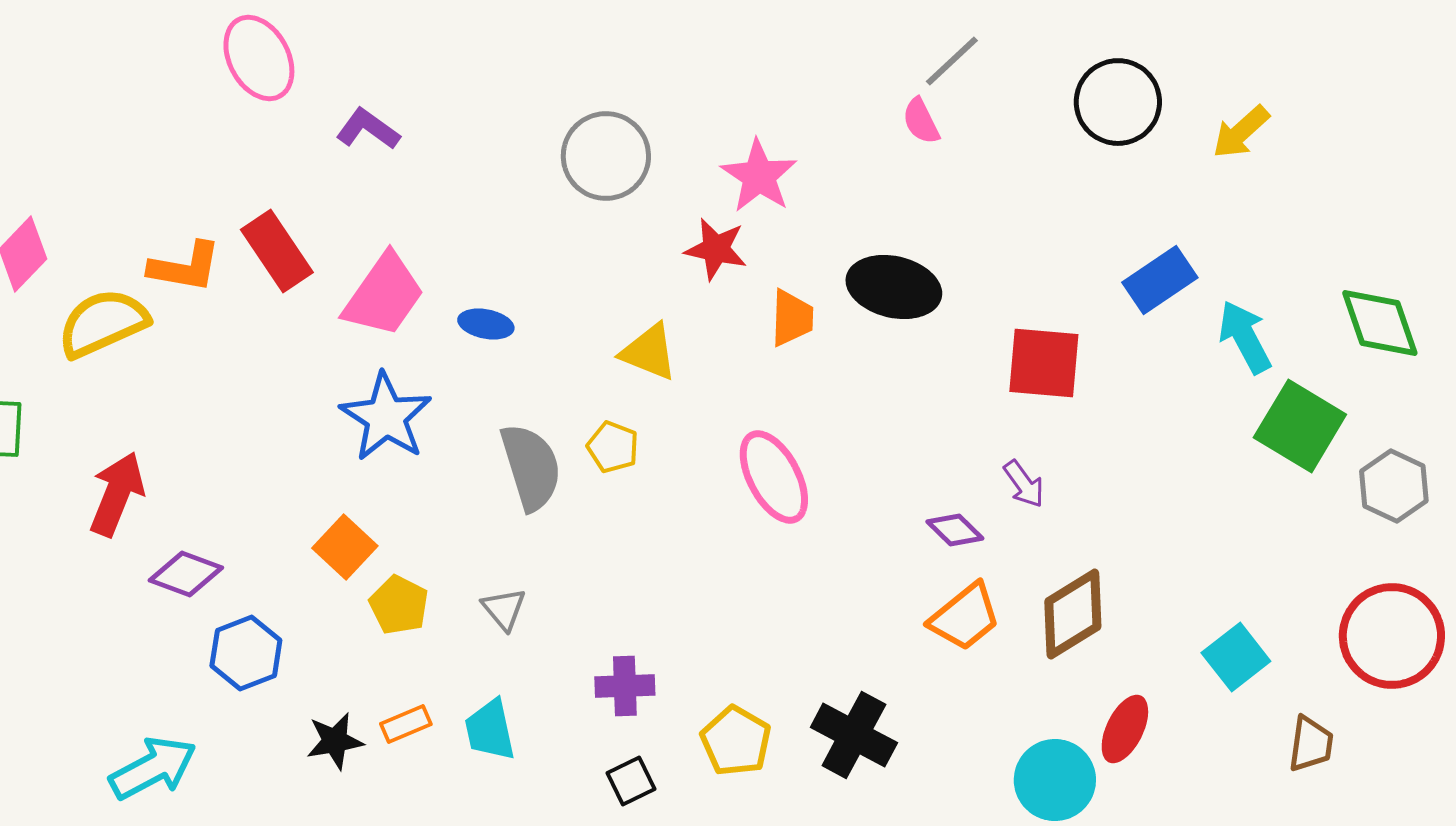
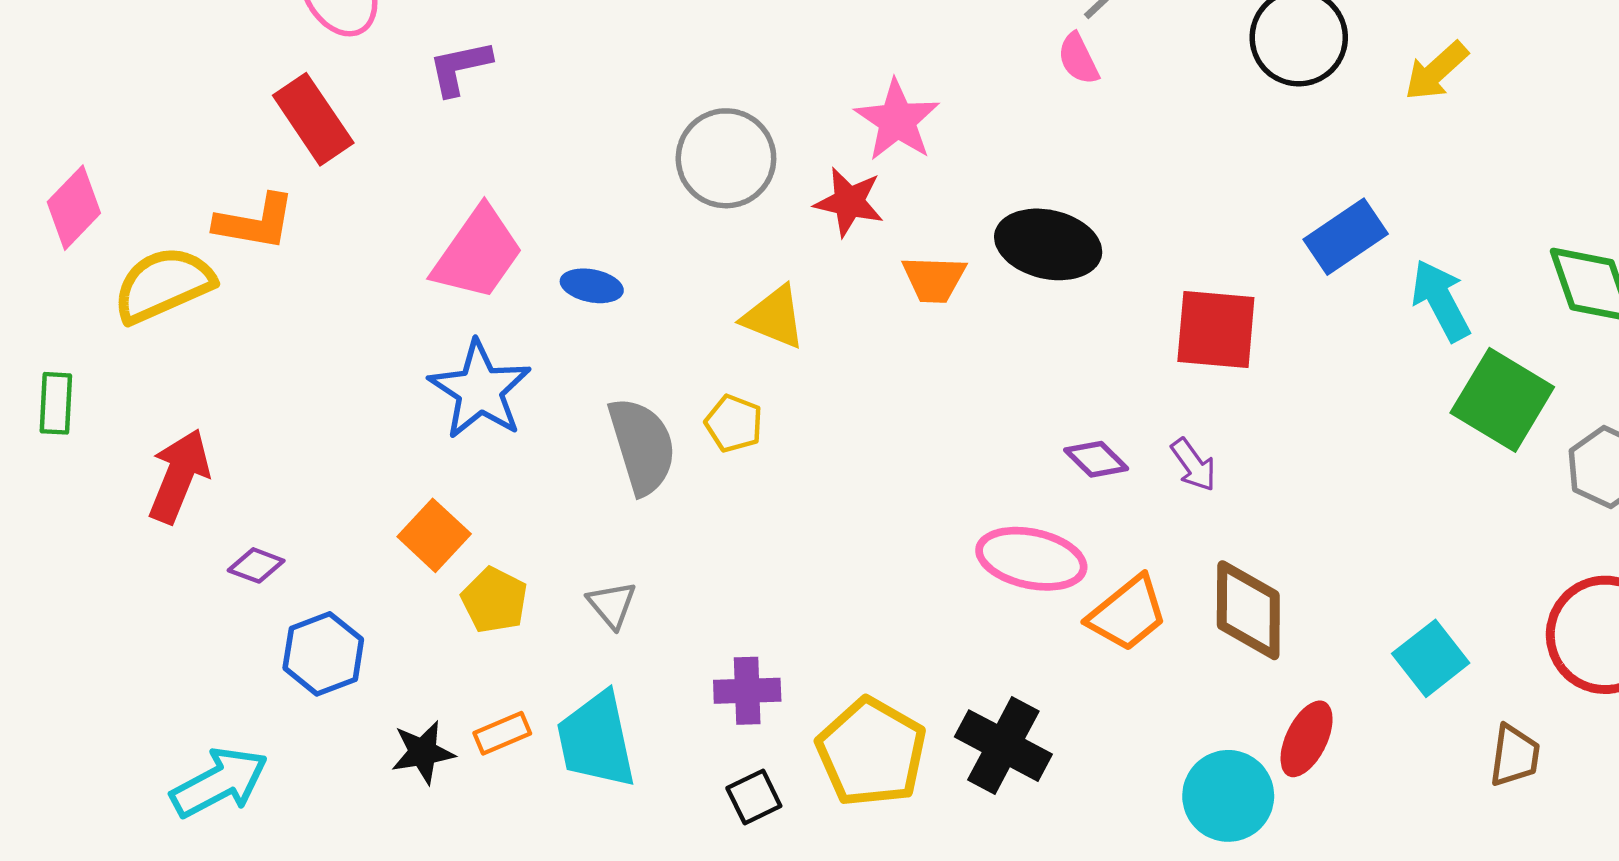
purple L-shape: (368, 129) -> (460, 68), turned -48
gray circle: (606, 156) -> (726, 158), moved
red rectangle: (277, 251) -> (313, 119), moved
orange trapezoid: (792, 318) -> (934, 279), turned 90
pink ellipse: (774, 477) -> (1031, 559), moved, turned -50
purple diamond: (955, 530) -> (1096, 459), moved
purple diamond: (186, 574) -> (256, 565), size x0.7
brown diamond: (1073, 614) -> (1248, 610), turned -58
cyan trapezoid: (490, 730) -> (596, 740), size x1.4
yellow pentagon: (736, 741) -> (871, 752), size x1.4

